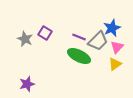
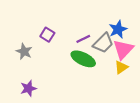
purple line: (79, 37) -> (83, 39), turned -48
gray star: (25, 39) -> (24, 52), moved
pink triangle: (117, 47) -> (123, 49), size x1.5

